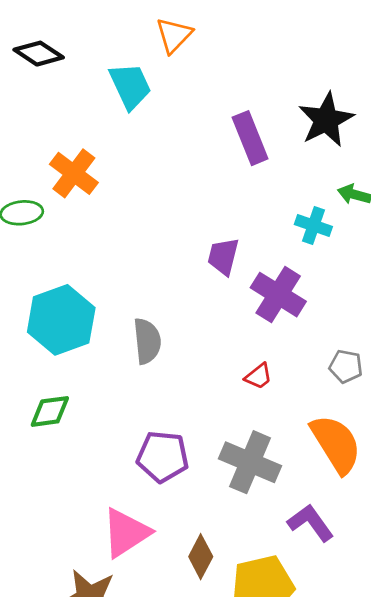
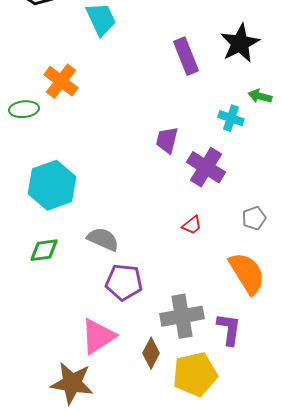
gray semicircle: (147, 341) -> (103, 239), moved, turned -60
gray pentagon: (346, 366) -> (254, 218), turned -30
gray cross: (250, 462) -> (182, 316), moved, turned -33
purple L-shape: (311, 523) -> (229, 329), turned 44

